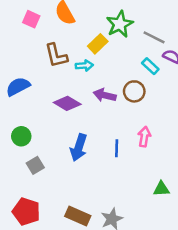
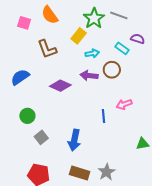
gray line: (154, 37) -> (119, 15), moved
cyan arrow: (84, 66) -> (92, 53), moved
pink arrow: (144, 137) -> (124, 104), turned -112
blue arrow: (79, 148) -> (74, 140), moved

